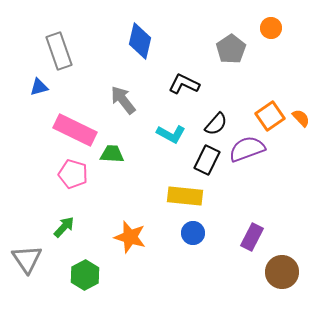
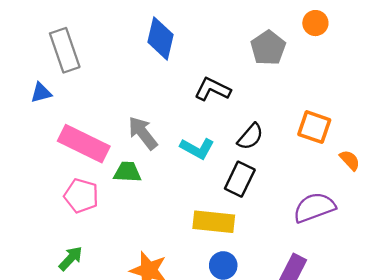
gray arrow: (123, 100) -> (143, 133), moved
orange square: (270, 116) -> (314, 127), turned -36
orange semicircle: (301, 118) -> (350, 160), moved
purple semicircle: (247, 149) -> (314, 208), moved

